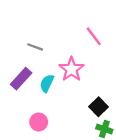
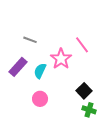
pink line: (94, 36) -> (82, 45), moved
pink circle: (39, 122) -> (40, 99), moved

